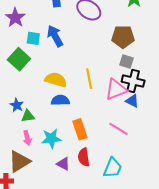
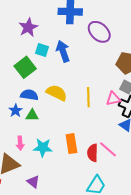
pink triangle: (116, 89) -> (113, 99), moved, size x0.7
blue semicircle: (60, 100) -> (29, 95), moved
green triangle: (28, 116) -> (32, 115), moved
red semicircle: (84, 157) -> (93, 153), moved
purple triangle: (63, 164) -> (33, 182), moved

